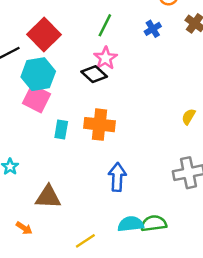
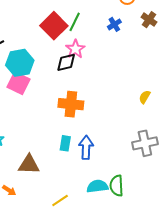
red square: (44, 34) -> (54, 26), moved
black diamond: (94, 74) -> (66, 62), turned -55
cyan rectangle: (61, 130) -> (65, 143), moved
green semicircle: (154, 223) -> (117, 186), turned -85

